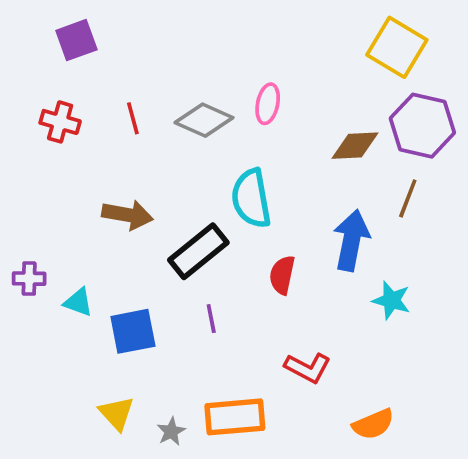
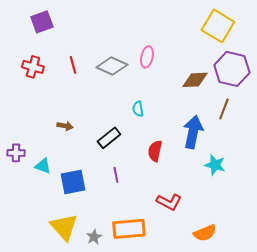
cyan semicircle: (251, 198) -> (138, 109), size x0.5
brown arrow: (127, 215) -> (65, 126), moved, size x0.6
black rectangle: (198, 251) -> (109, 138), size x0.7
yellow triangle: (117, 413) -> (64, 227), size x1.4

